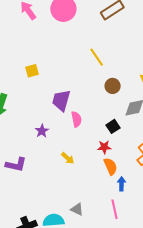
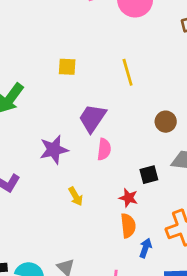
yellow line: (97, 57) -> (128, 72), moved
purple star: (42, 131) -> (54, 150), size x1.5
blue arrow: (121, 184) -> (145, 248), moved

